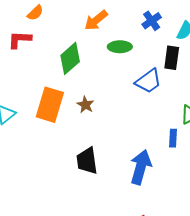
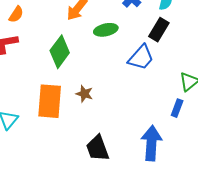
black rectangle: (172, 58) -> (159, 30), turned 35
blue rectangle: (173, 138) -> (177, 108), turned 30

